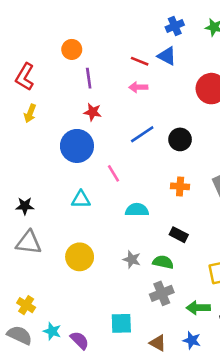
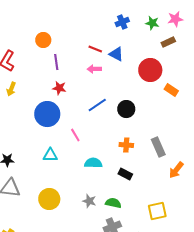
blue triangle: (167, 56) -> (116, 54), moved
black rectangle: (179, 235) -> (125, 174), moved

